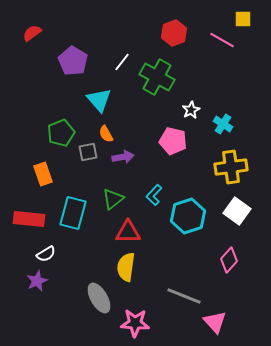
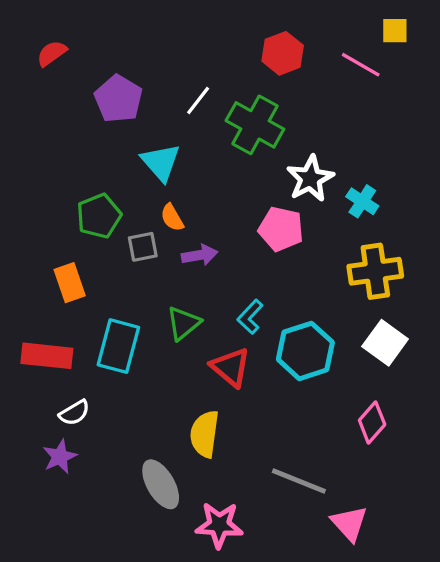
white star: (191, 110) -> (310, 179), size x1.6
red triangle: (128, 232) -> (231, 367), moved, turned 40

